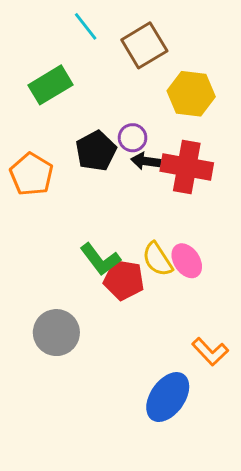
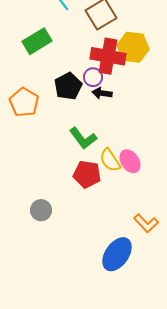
red cross: (187, 167) -> (108, 56), moved
green L-shape: (100, 259) -> (83, 138), moved
gray circle: (56, 333) -> (41, 210), size x0.7

